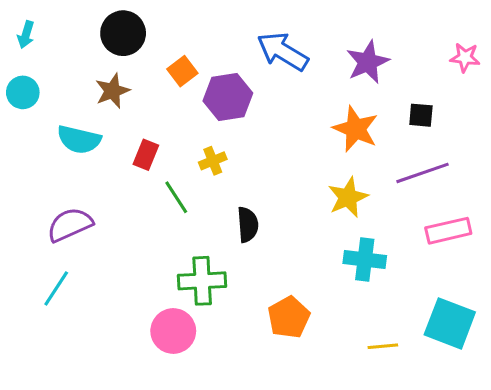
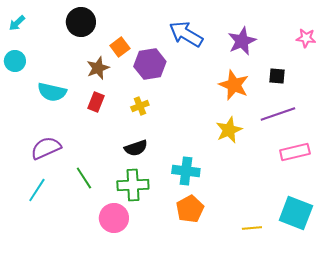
cyan arrow: (26, 35) -> (17, 23), turned 30
brown star: (112, 91) -> (98, 68), moved
green line: (176, 197) -> (84, 178), moved
black semicircle: (248, 225) -> (136, 148), moved, turned 75
cyan cross: (365, 260) -> (186, 171), moved

